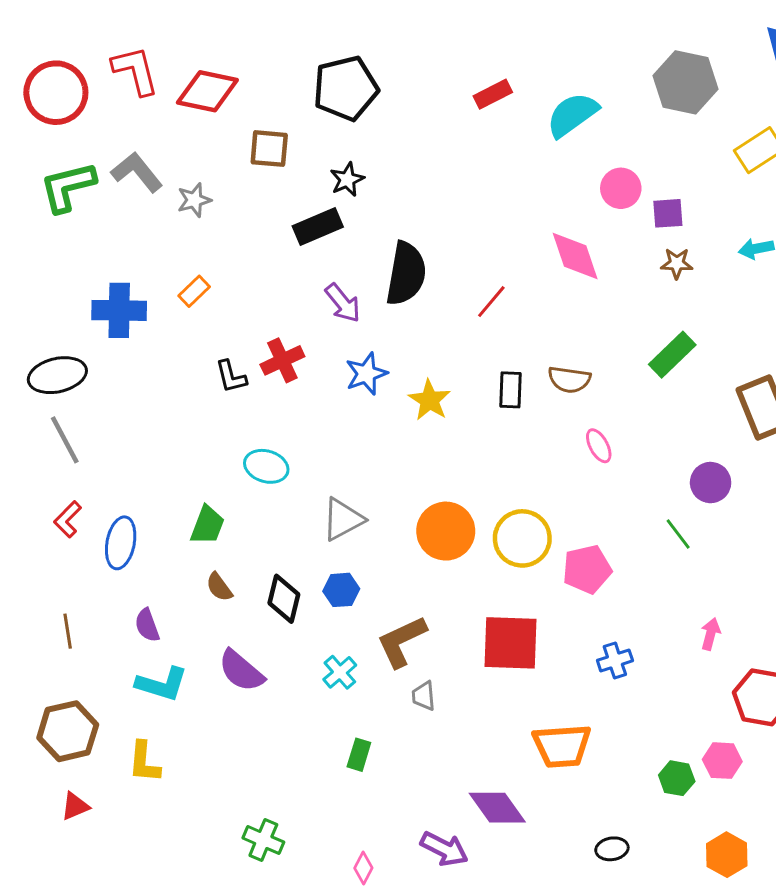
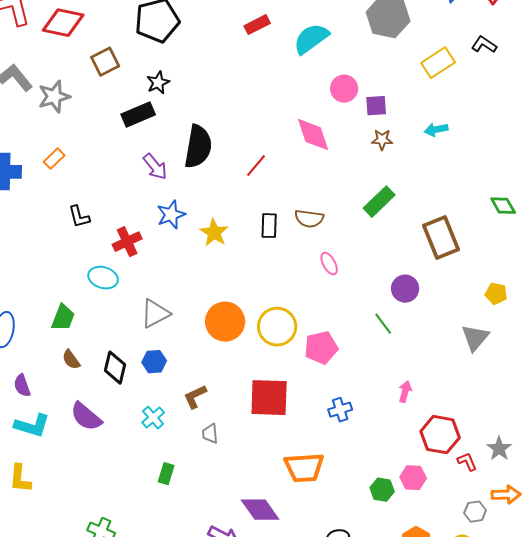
brown square: (269, 149) -> (105, 62), turned -32
gray star: (194, 200) -> (54, 97), size x1.4
red cross: (282, 360) -> (127, 242), moved
brown L-shape: (402, 641) -> (195, 397), size x0.7

